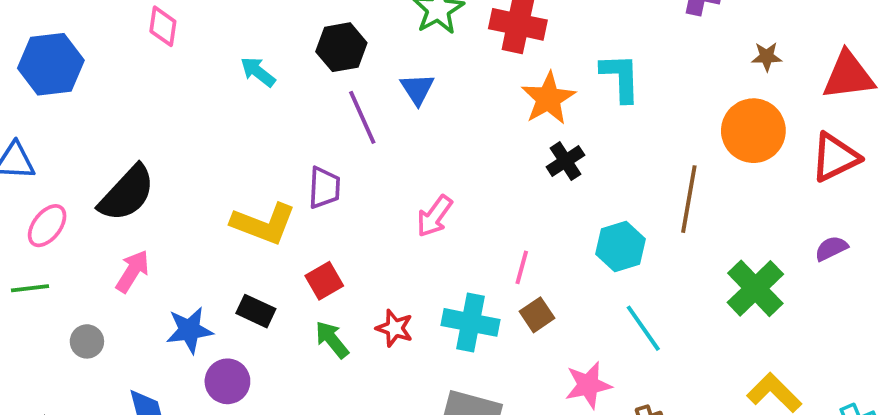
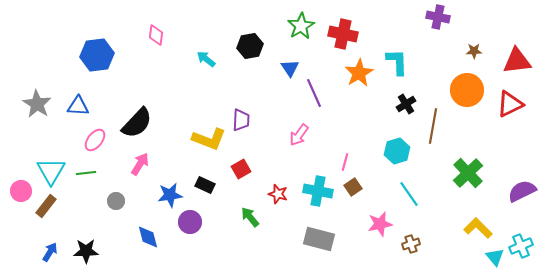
purple line: (362, 117) -> (314, 93), moved
black cross: (565, 161) -> (406, 104), moved
purple semicircle: (831, 248) -> (522, 191), moved, size x1.6
green arrow: (332, 340) -> (250, 217), moved

